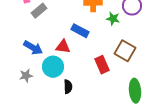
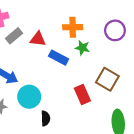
green star: (113, 19) -> (82, 48), moved
red triangle: (63, 47) -> (38, 39), moved

